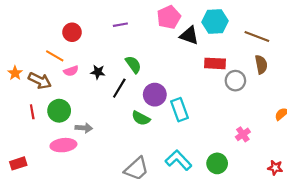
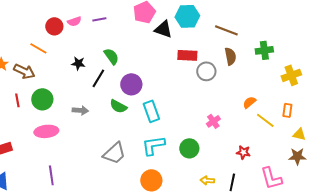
pink semicircle: (71, 71) -> (74, 21), moved
cyan rectangle: (180, 110) -> (151, 111), moved
gray arrow: (84, 128) -> (80, 110), moved
cyan L-shape: (178, 160) -> (153, 145), turned -55

